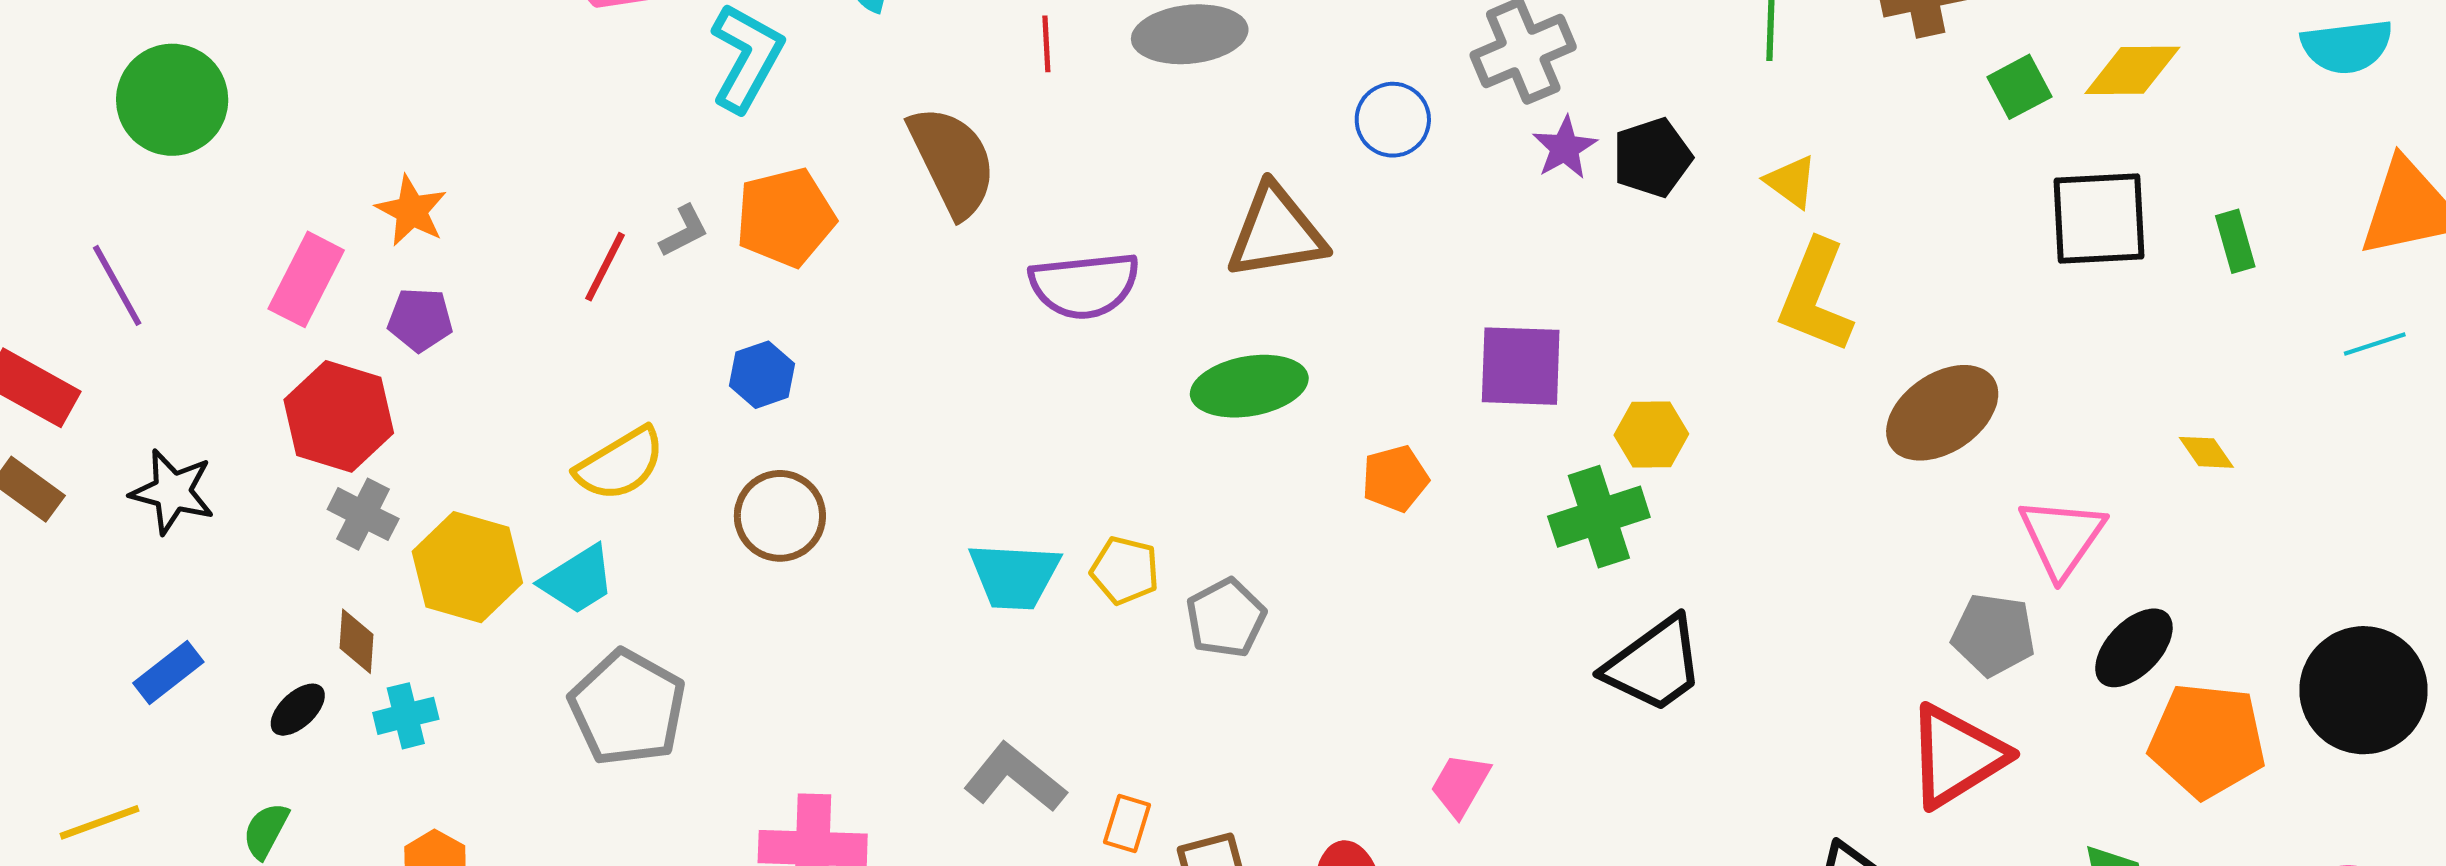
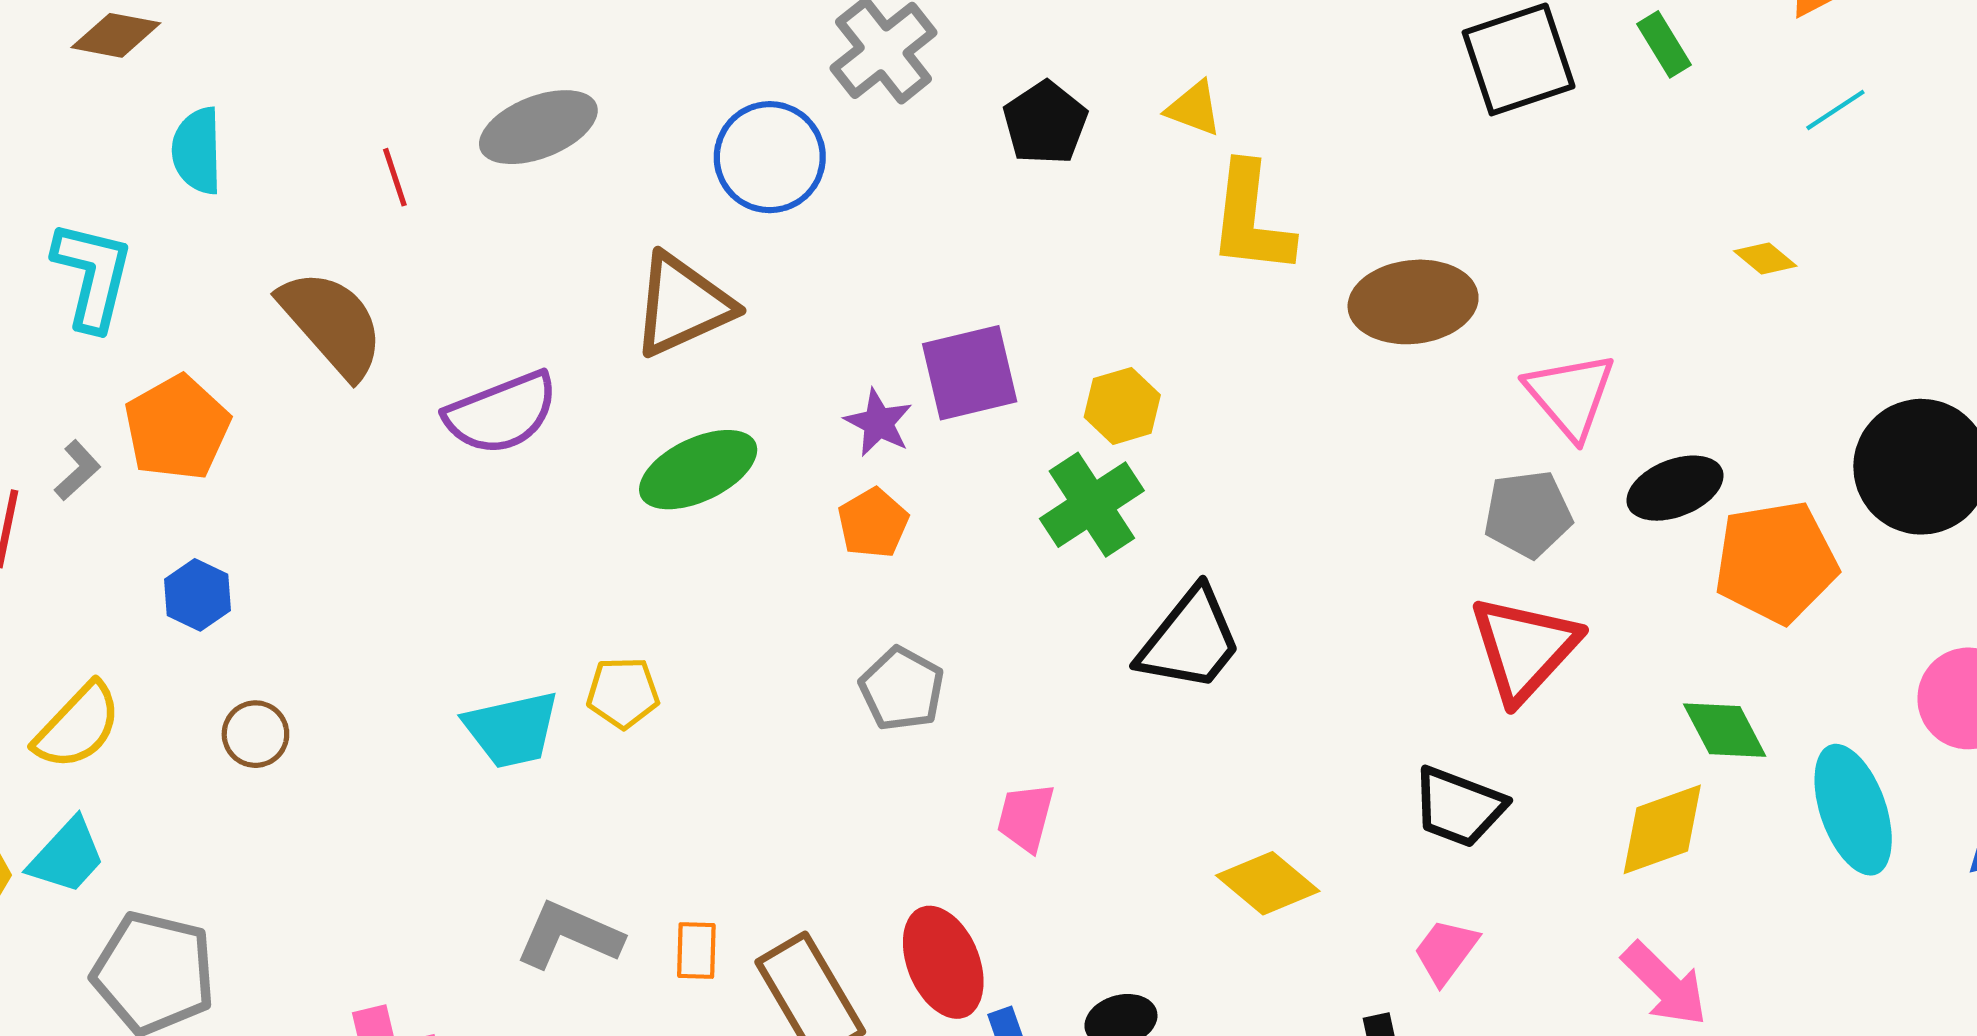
blue circle: (1393, 120) -> (770, 157), size x1.4
purple star: (1565, 148) -> (879, 423), moved
brown ellipse: (1942, 413) -> (1413, 302), turned 43
yellow diamond: (2206, 452) -> (1765, 259), moved
brown circle: (780, 516) -> (255, 734), size x0.7
gray pentagon: (1226, 618) -> (902, 689), moved
black ellipse: (2134, 648) -> (1675, 488), turned 40

